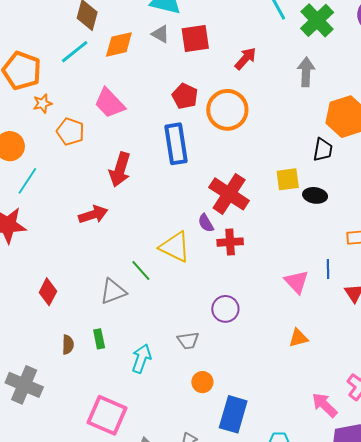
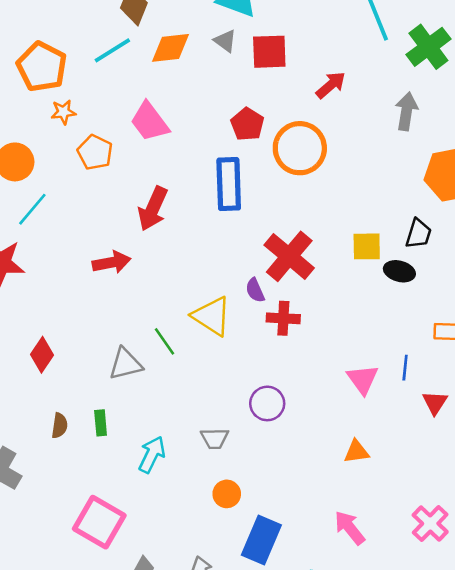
black trapezoid: (323, 150) -> (418, 234), moved
pink arrow: (325, 405) -> (350, 528), moved

